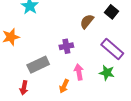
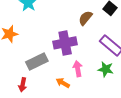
purple cross: (66, 46) -> (65, 43), size x1.6
orange arrow: (64, 86) -> (63, 83), turned 96

